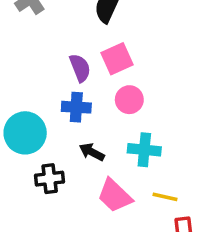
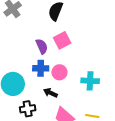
pink circle: (129, 100) -> (59, 72), moved
cyan cross: (144, 150) -> (90, 81), moved

